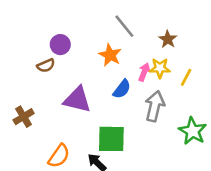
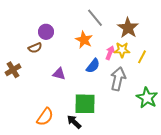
brown star: (168, 39) -> (128, 28), size x1.5
purple triangle: (77, 100) -> (59, 74), size x0.6
brown cross: (24, 117) -> (13, 70), moved

